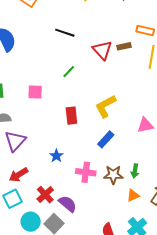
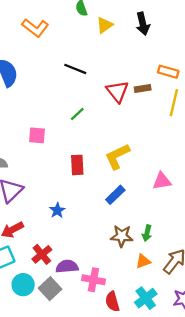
pink cross: (86, 172) -> (93, 280), moved
purple semicircle: (68, 204) -> (67, 267), turned -48

